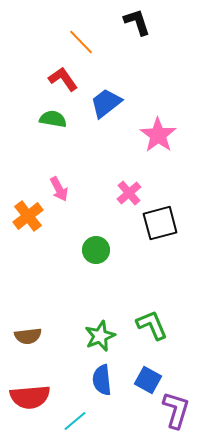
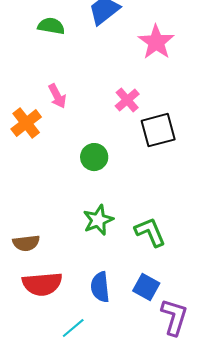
green star: (100, 336) -> (98, 220), moved
red semicircle: (30, 397) -> (42, 284), moved

